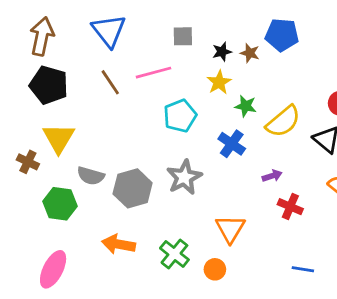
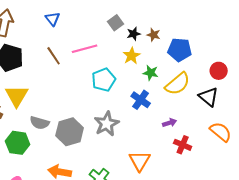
blue triangle: (109, 31) -> (53, 19), size x0.6
blue pentagon: (282, 35) -> (180, 50), moved
gray square: (183, 36) -> (116, 23), moved, turned -35

